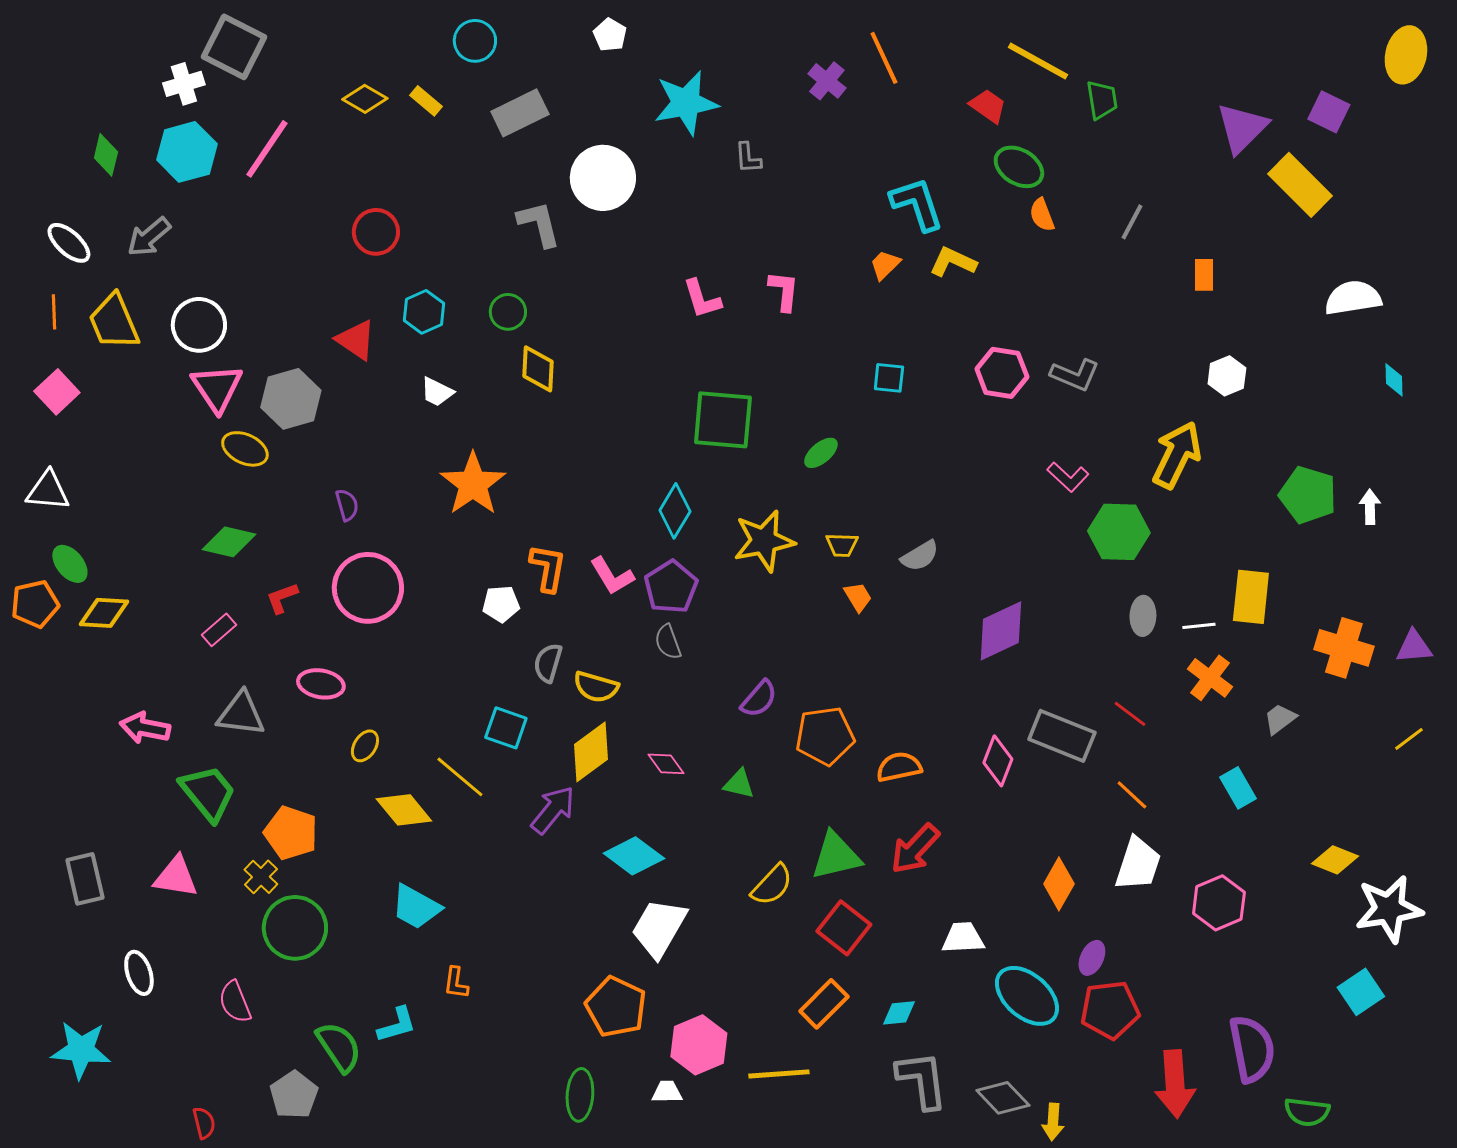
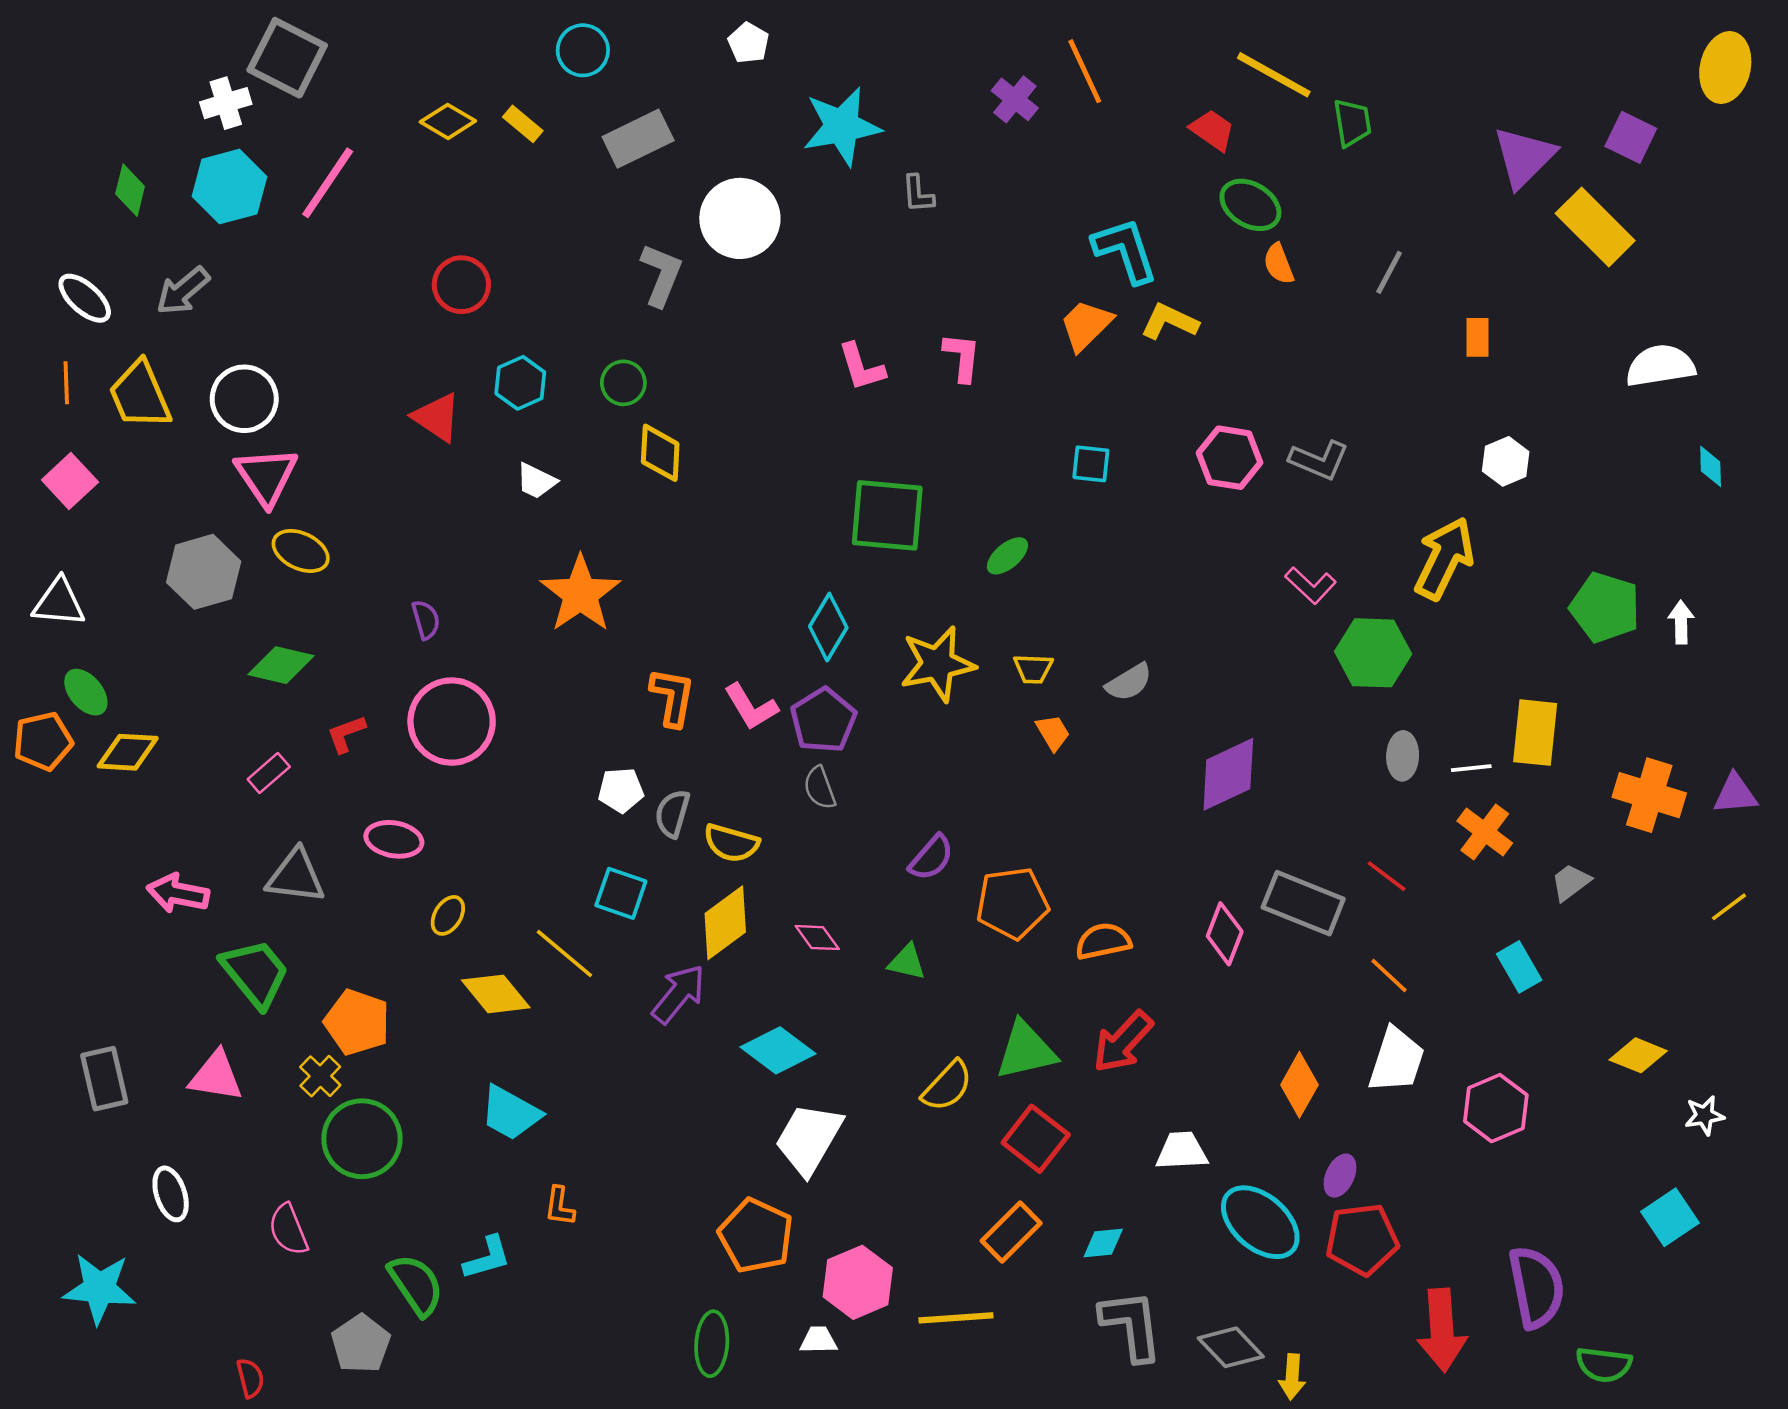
gray L-shape: (539, 224) -> (661, 275), turned 36
orange trapezoid: (885, 265) -> (1086, 325), size x1.4
gray hexagon: (291, 399) -> (204, 572), moved
white pentagon: (501, 604) -> (621, 790), moved
white star: (1389, 909) -> (1704, 1115), size x0.5

